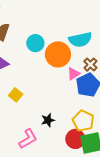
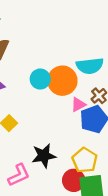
cyan circle: (35, 43) -> (40, 79), moved
black star: (48, 120) -> (44, 156), size x1.5

